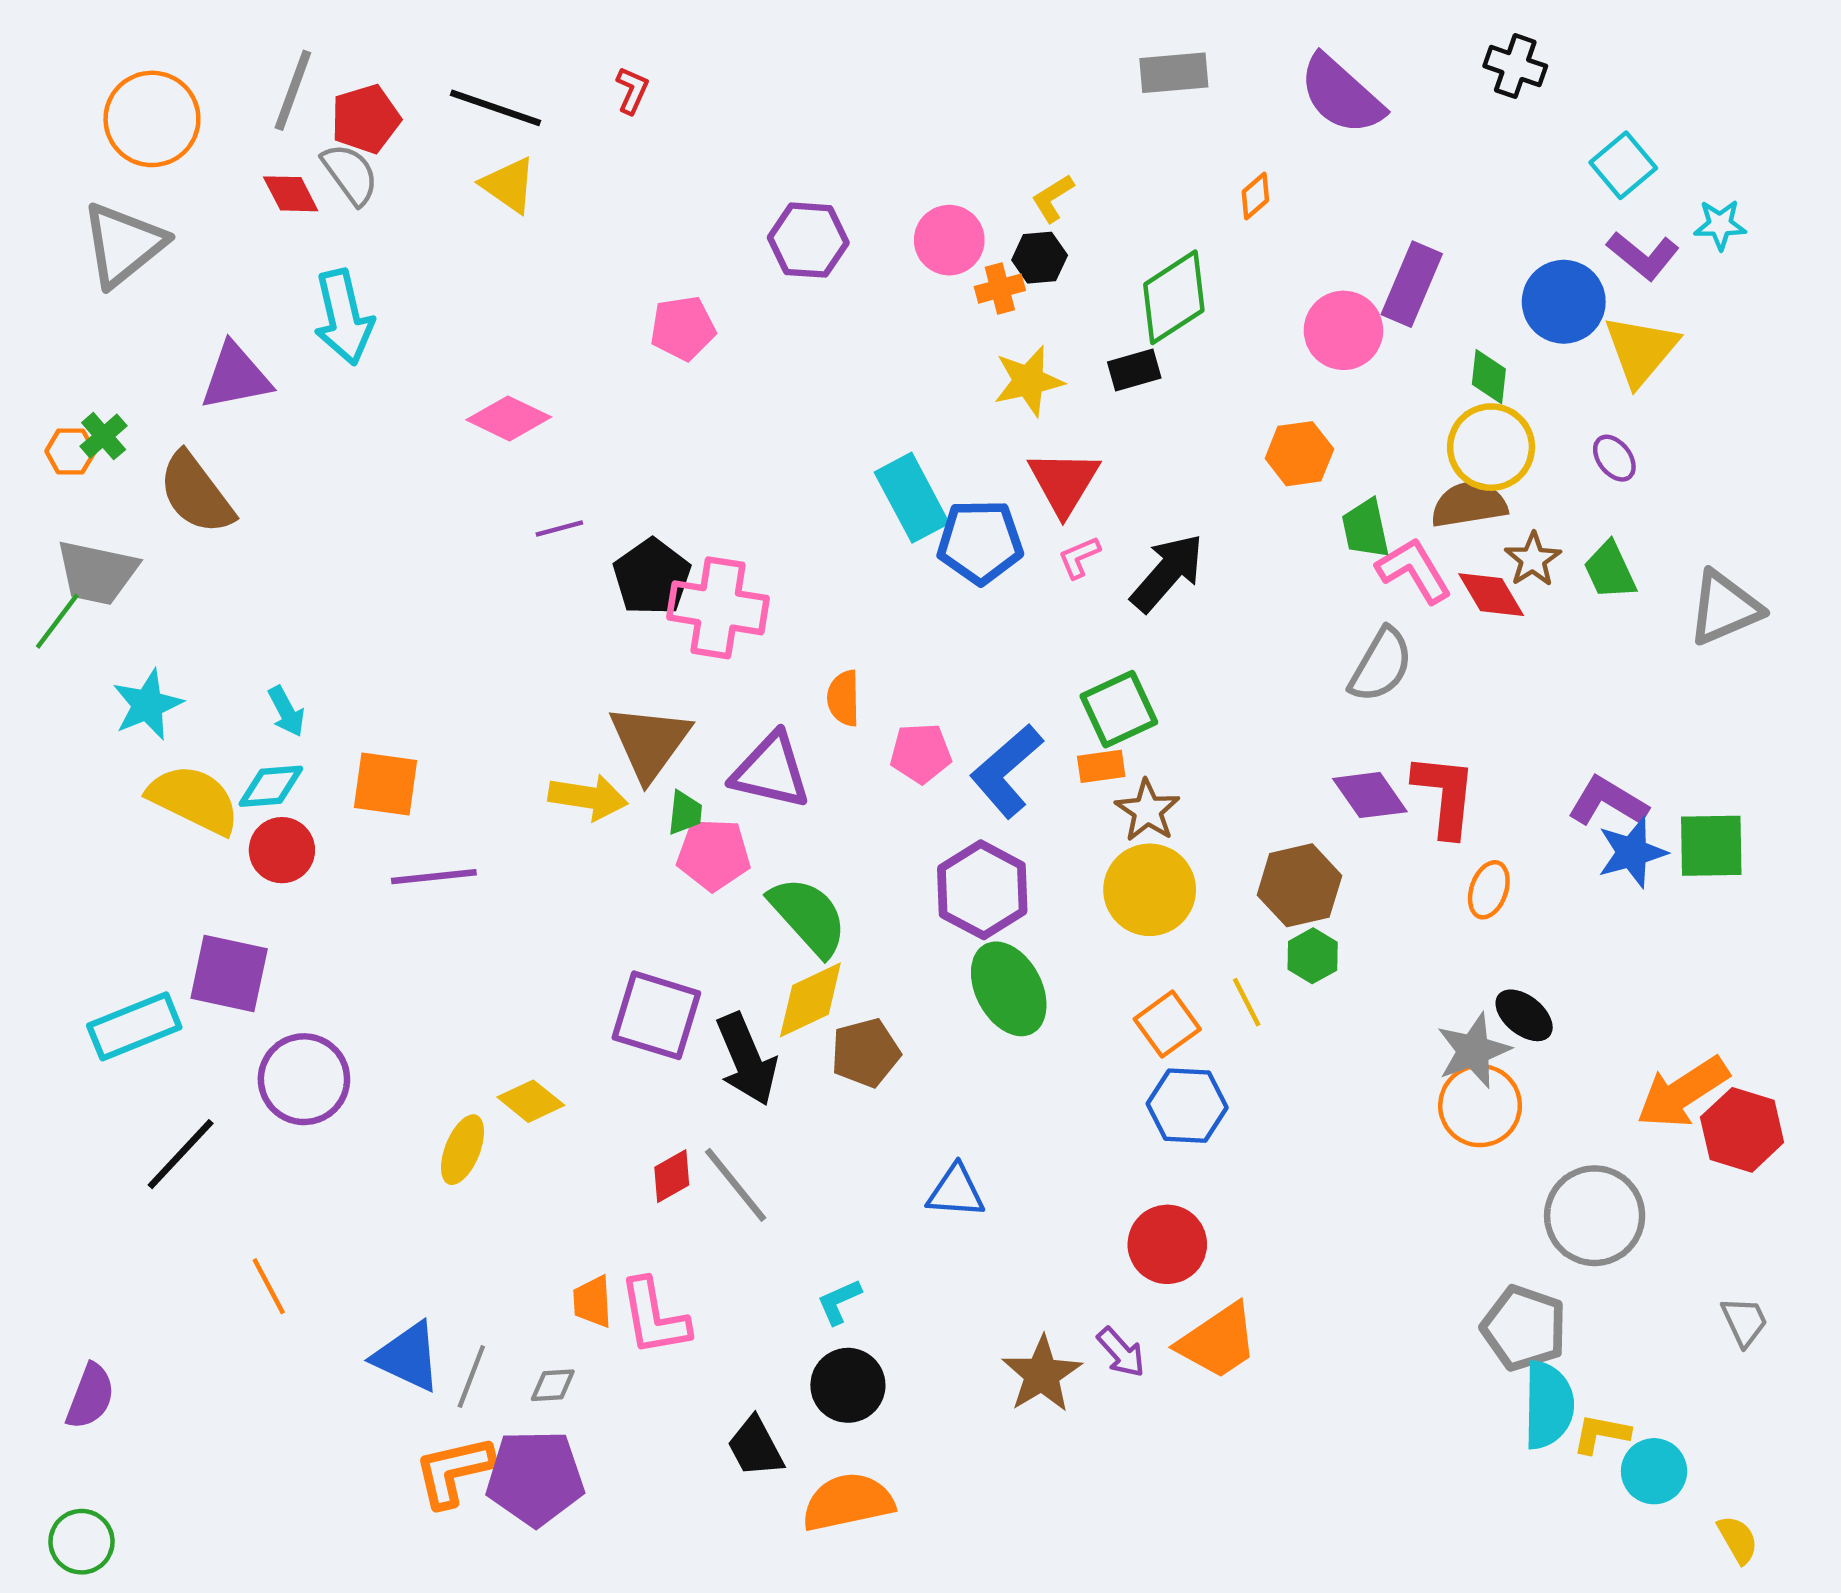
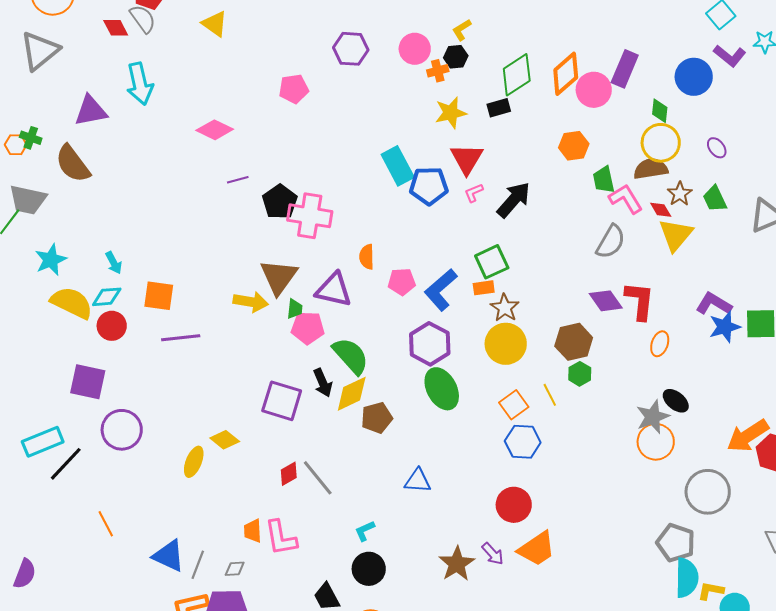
orange diamond: (1255, 196) -> (566, 74), moved, size x2.0
yellow triangle: (1641, 350) -> (676, 235), moved
green cross: (104, 436) -> (31, 138), turned -30
red diamond: (1491, 595) -> (661, 210), size x0.7
cyan rectangle: (134, 1026) -> (43, 442), moved
black arrow: (747, 1059) -> (323, 383), moved, size x0.7

